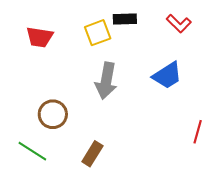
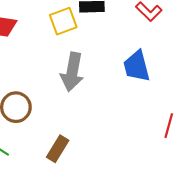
blue trapezoid: (167, 75) -> (137, 66), turned 108

